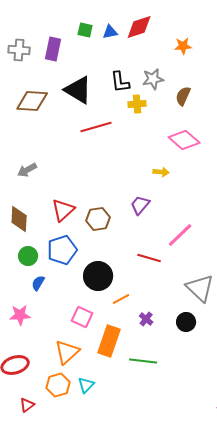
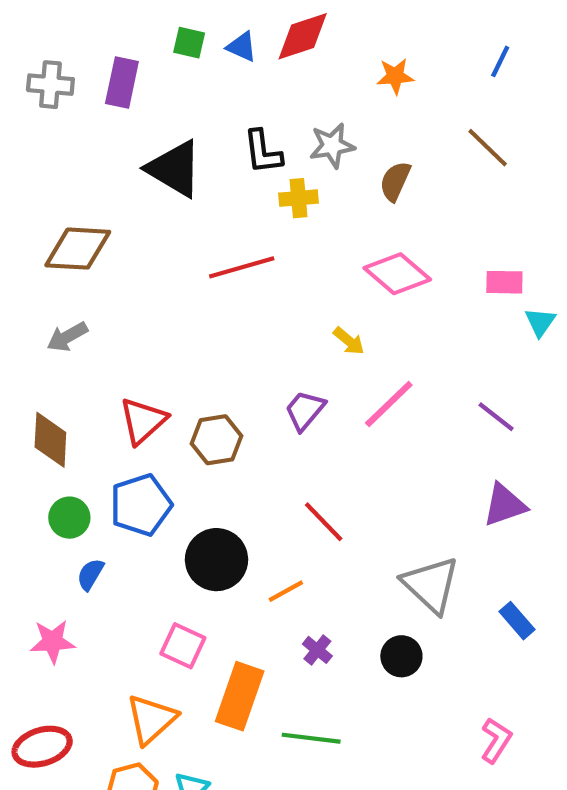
blue triangle: (110, 32) -> (242, 47), turned 35
brown diamond: (32, 101) -> (78, 249), moved
red line: (96, 127) -> (242, 267), moved
yellow arrow: (161, 172) -> (349, 341), turned 35
pink line: (180, 235) -> (389, 404), moved
red line: (149, 258) -> (324, 522), turned 30
orange line: (121, 299) -> (286, 591), moved

